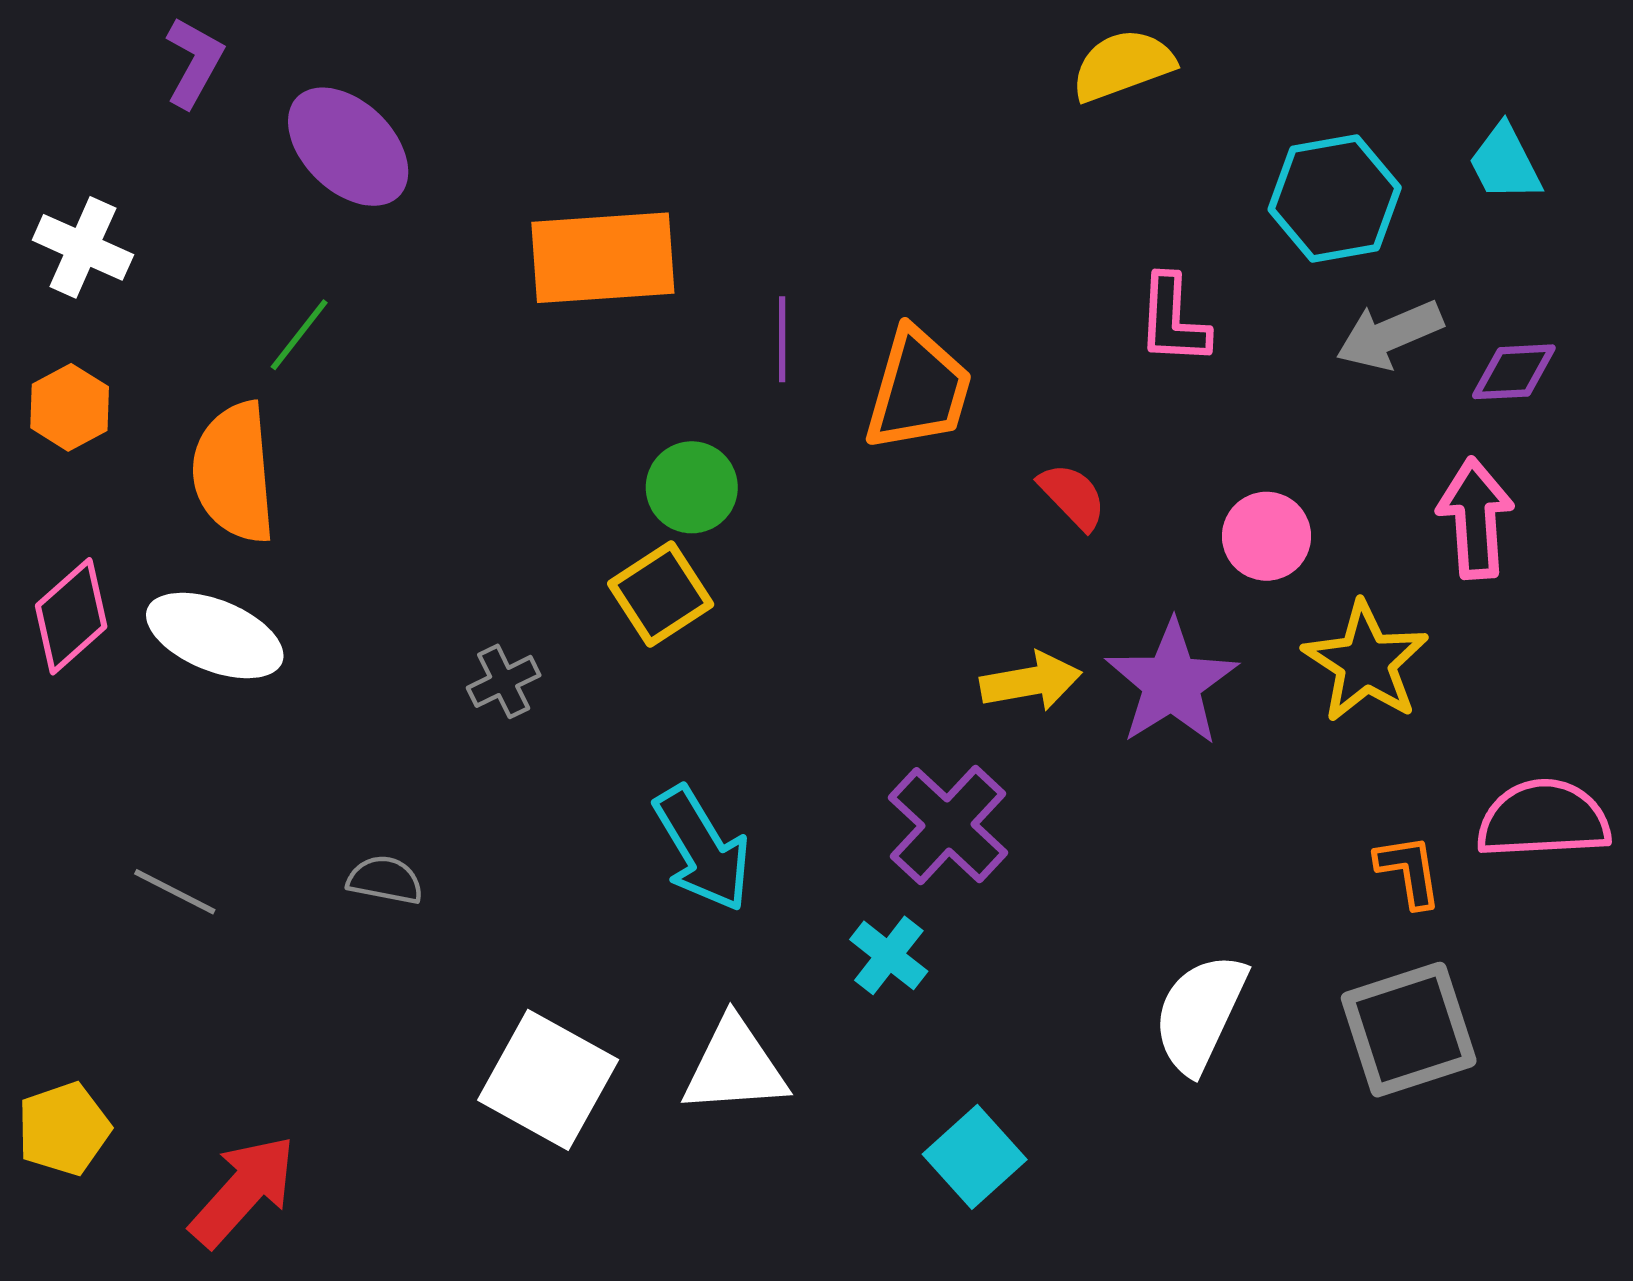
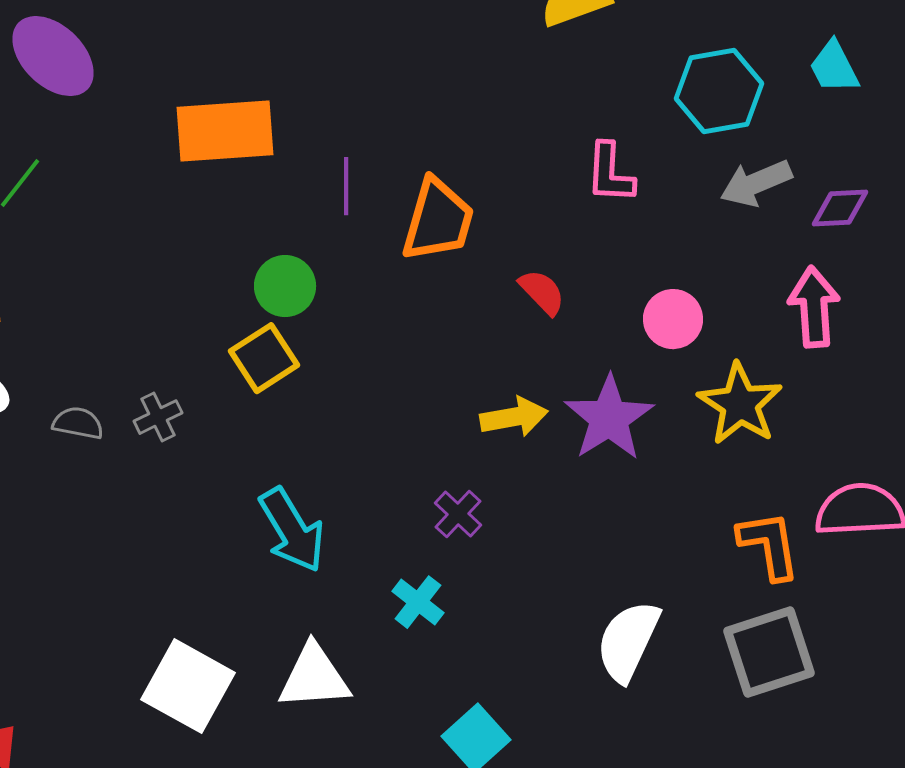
purple cross: (948, 825) -> (458, 514), size x0.6
orange L-shape: (1409, 871) -> (769, 545), size x1.4
gray semicircle: (385, 880) -> (78, 423), moved

